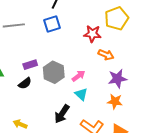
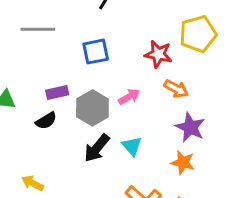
blue square: (52, 24) -> (96, 52), moved
pink arrow: (79, 76) -> (129, 97), moved
purple star: (117, 79) -> (190, 127), turned 30
black arrow: (62, 114) -> (97, 148), moved

